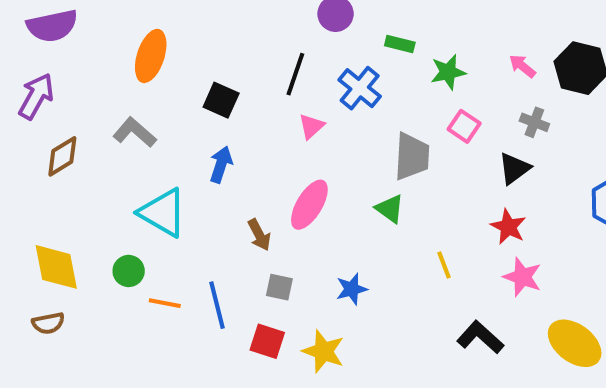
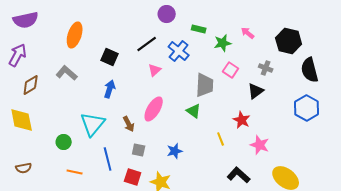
pink arrow: (522, 66) -> (248, 33), moved
black line: (295, 74) -> (147, 44), turned 35
cyan triangle: (163, 213) -> (93, 124), moved, turned 40
red star: (508, 227) -> (242, 120), moved
yellow diamond: (56, 267) -> (22, 120), moved
orange line: (165, 303) -> (75, 172), moved

